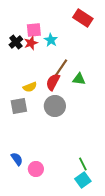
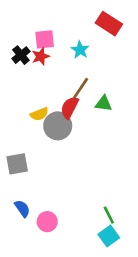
cyan star: (51, 40) -> (80, 50), moved
gray square: (19, 106) -> (17, 164), moved
gray circle: (55, 106) -> (58, 126), moved

